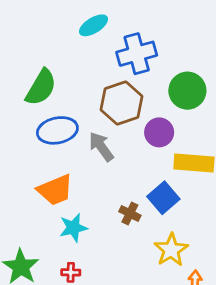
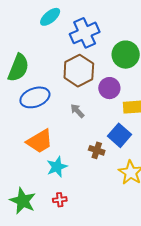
gray arrow: (101, 147) -> (77, 111), moved, size x0.7

